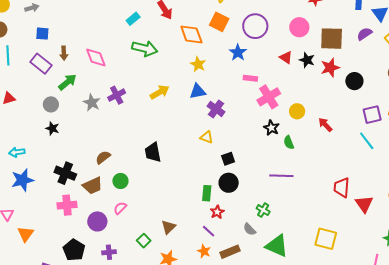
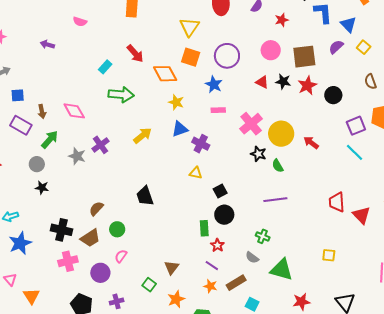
pink rectangle: (250, 78) -> (218, 110), moved
yellow circle: (297, 111) -> (281, 134), size x1.6
yellow square: (326, 239) -> (329, 255), size x0.6

